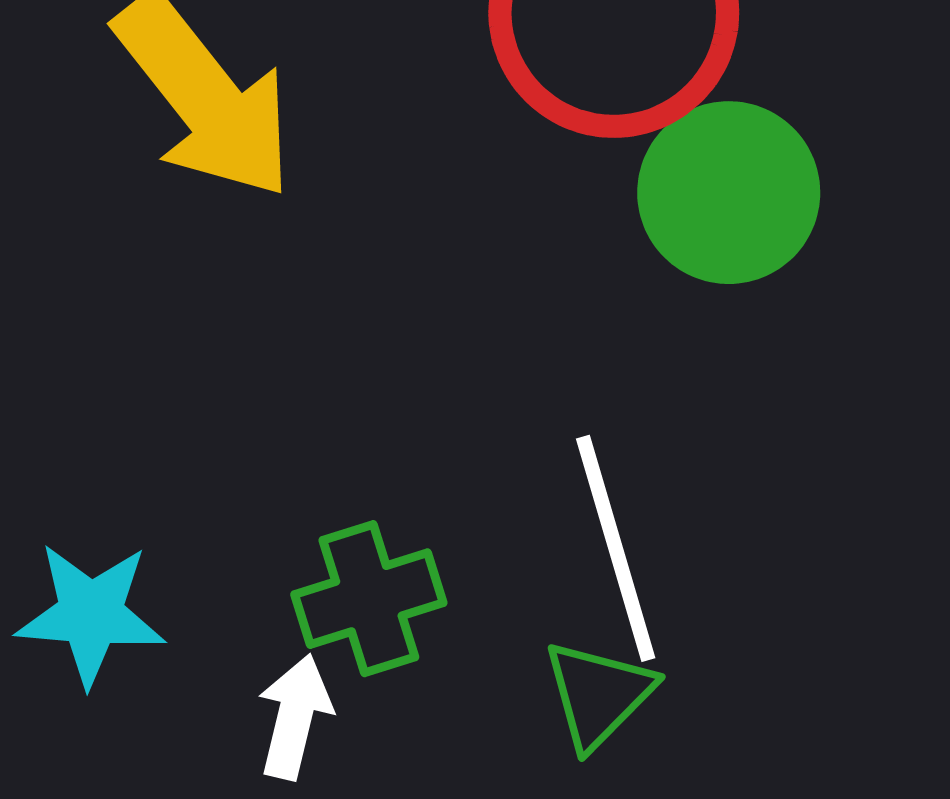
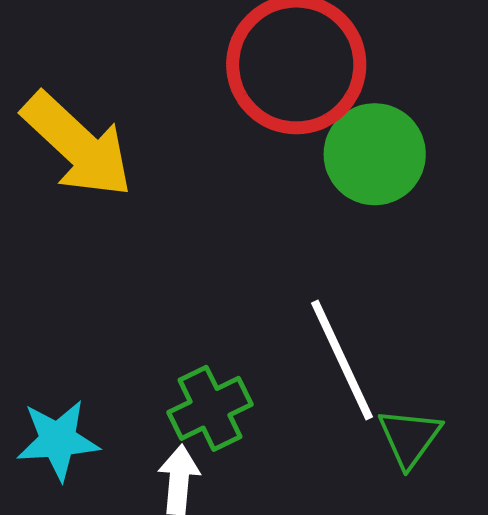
green triangle: (598, 694) -> (410, 438), moved

